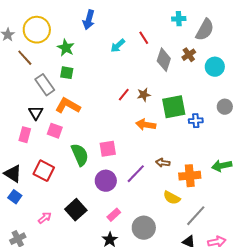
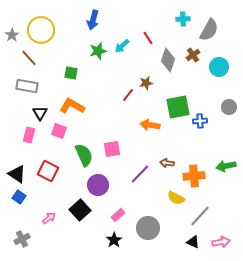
green star: (66, 48) -> (98, 51), moved, turned 30
gray rectangle: (45, 85) -> (27, 86), moved, turned -45
brown star: (144, 95) -> (146, 83), moved
purple circle: (106, 181) -> (98, 185), moved

